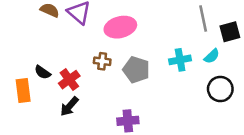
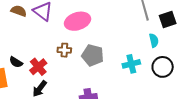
cyan semicircle: (212, 56) -> (154, 40), turned -56
cyan cross: (180, 60) -> (131, 64), moved

